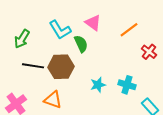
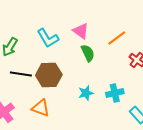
green semicircle: (81, 44) -> (88, 53), moved
cyan cross: (127, 85) -> (115, 93), turned -30

